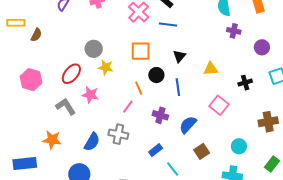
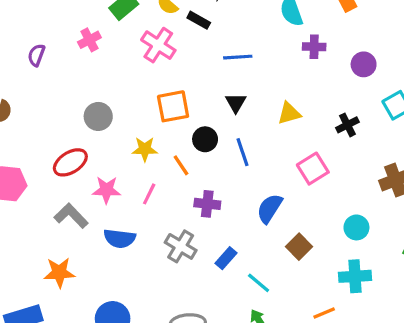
blue line: (168, 25) -> (238, 57), moved
yellow star: (106, 67) -> (145, 149), moved
red ellipse: (71, 74) -> (70, 162), turned 30
pink square: (219, 105) -> (313, 169), turned 30
pink line: (128, 107) -> (149, 194), moved
purple cross: (160, 115) -> (207, 204), moved
gray cross: (118, 134) -> (181, 246), moved, turned 30
blue semicircle: (92, 142) -> (120, 238), moved, turned 78

